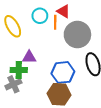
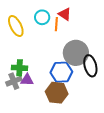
gray circle: (77, 35) -> (76, 53), moved
purple triangle: (29, 57) -> (27, 80), moved

